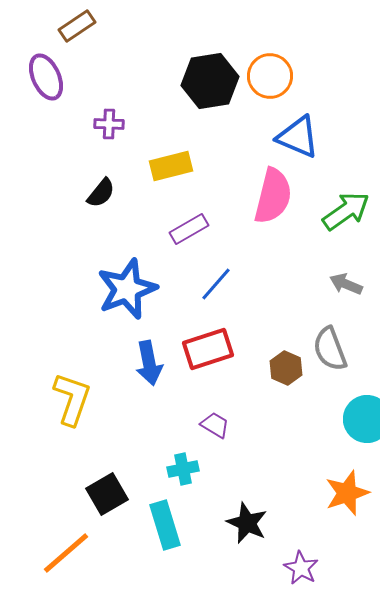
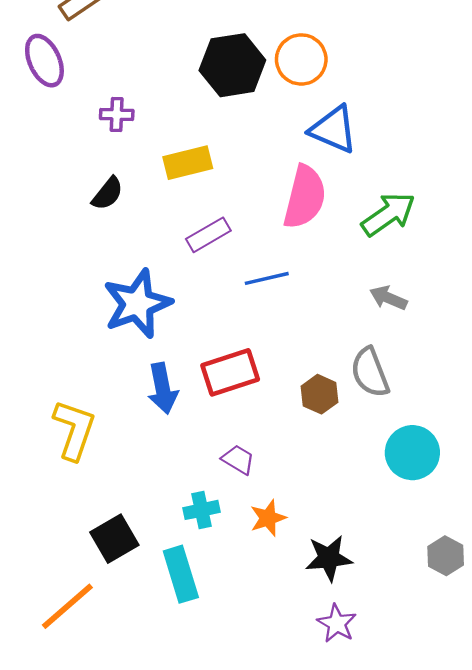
blue line: (216, 284) -> (267, 278), moved, turned 36
orange star: (347, 493) -> (268, 518), moved, size x0.7
black star: (247, 523) -> (329, 558), moved, turned -30

